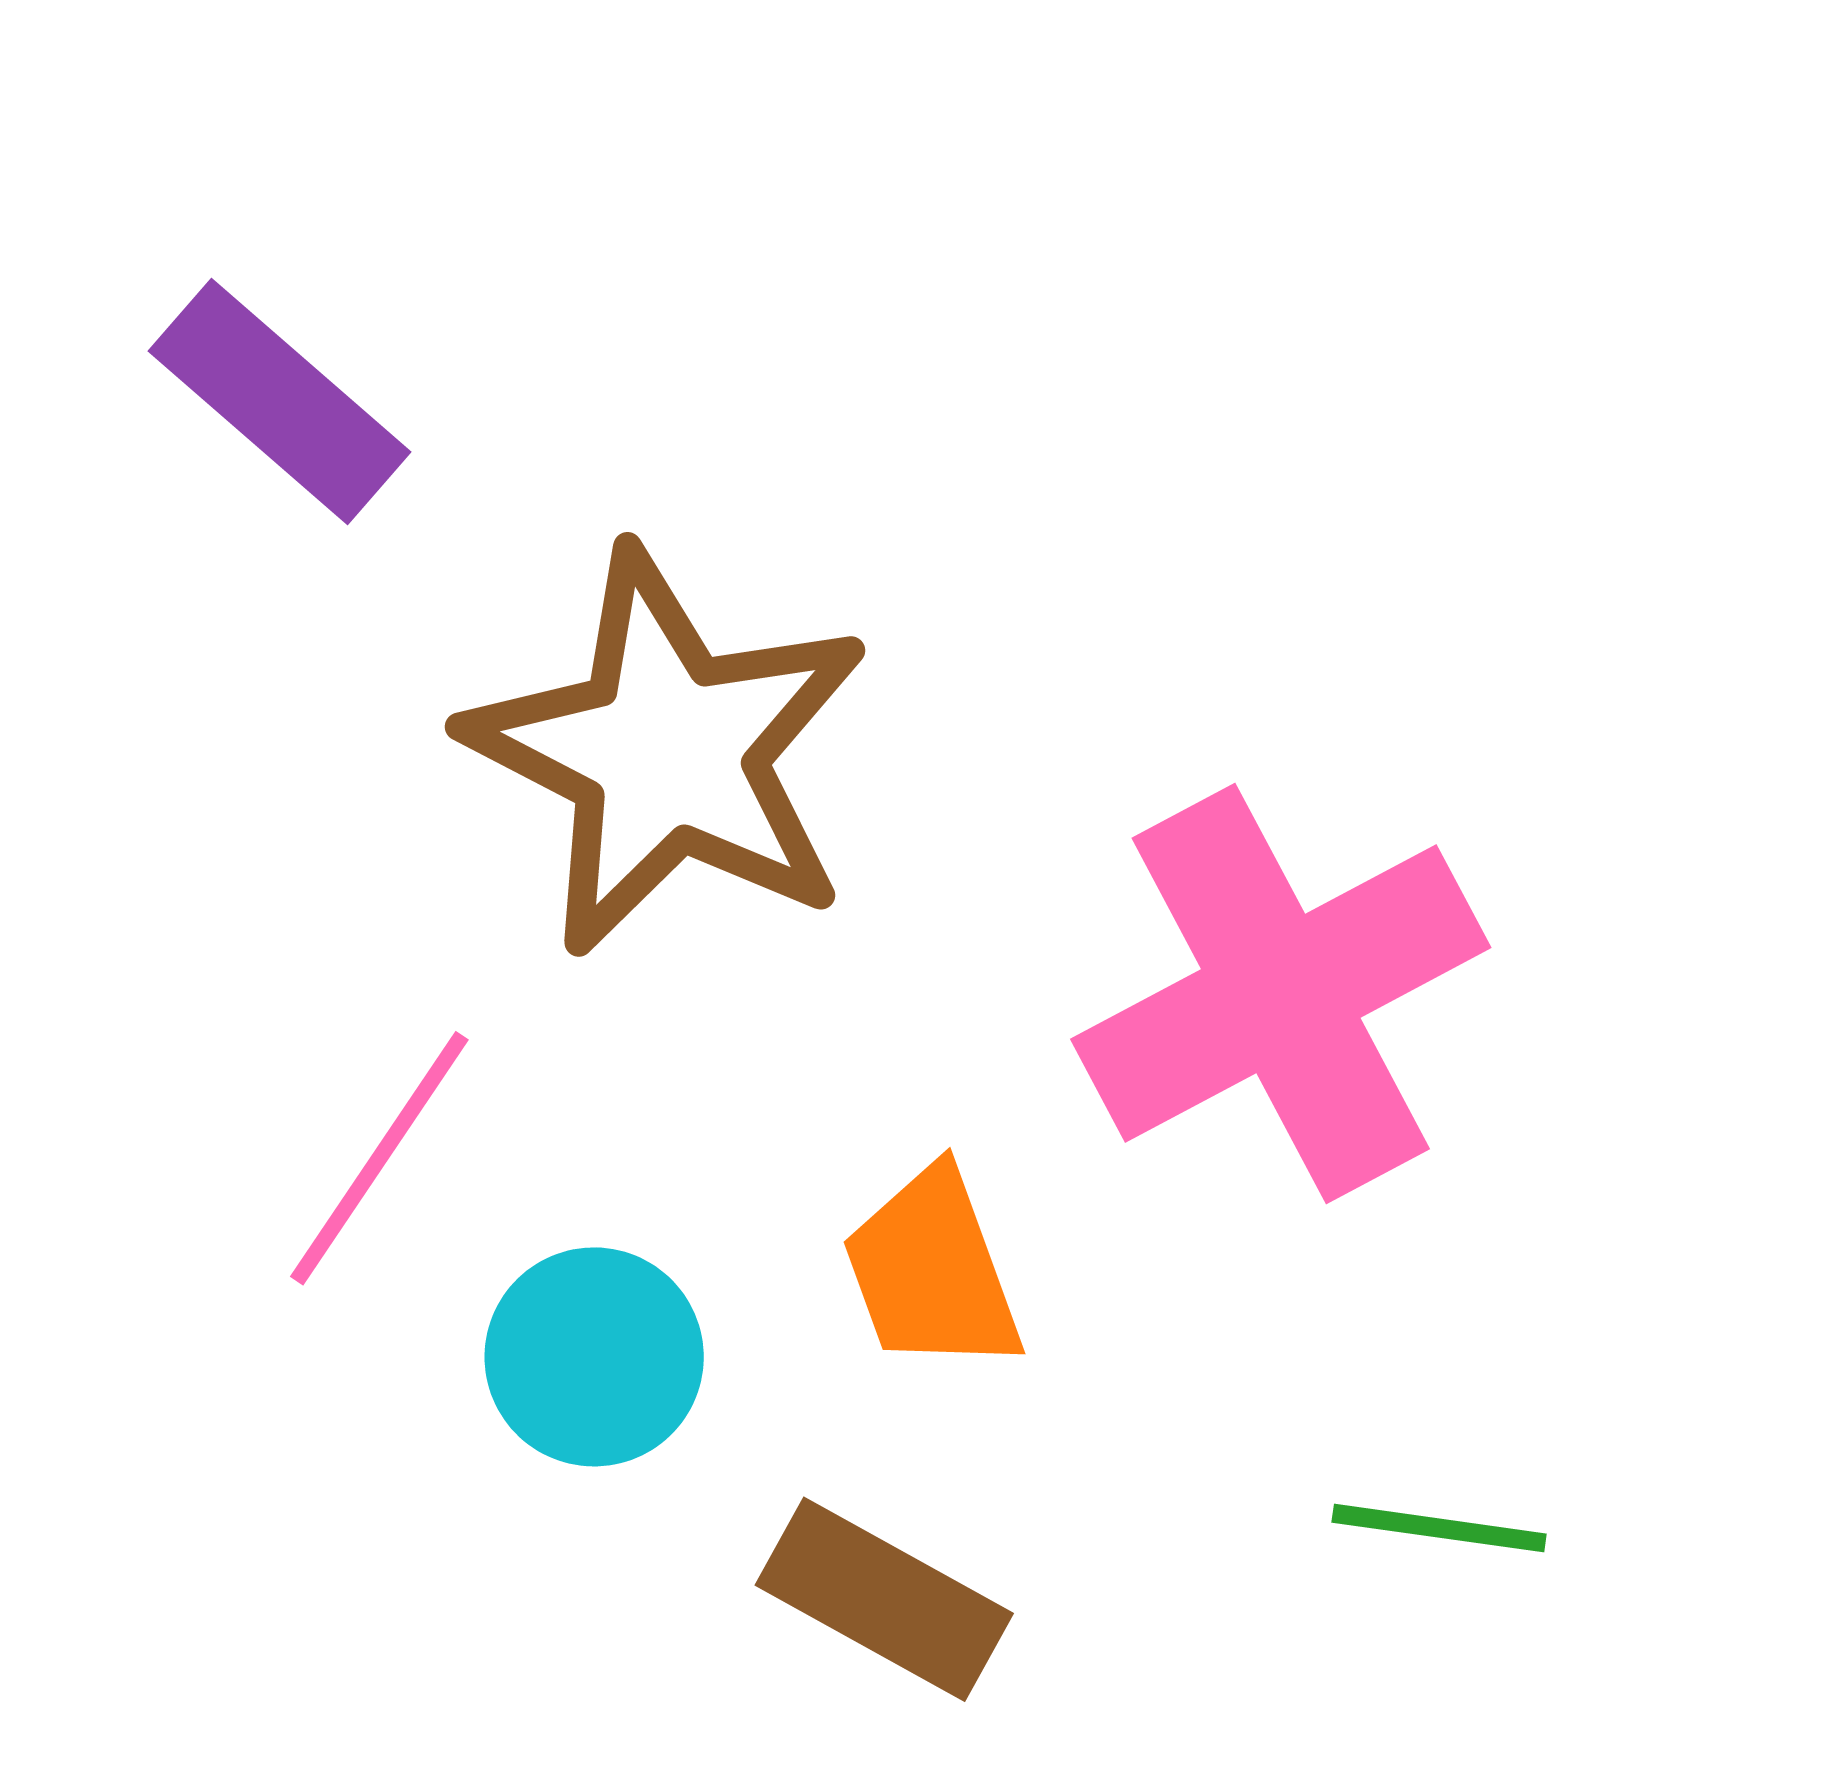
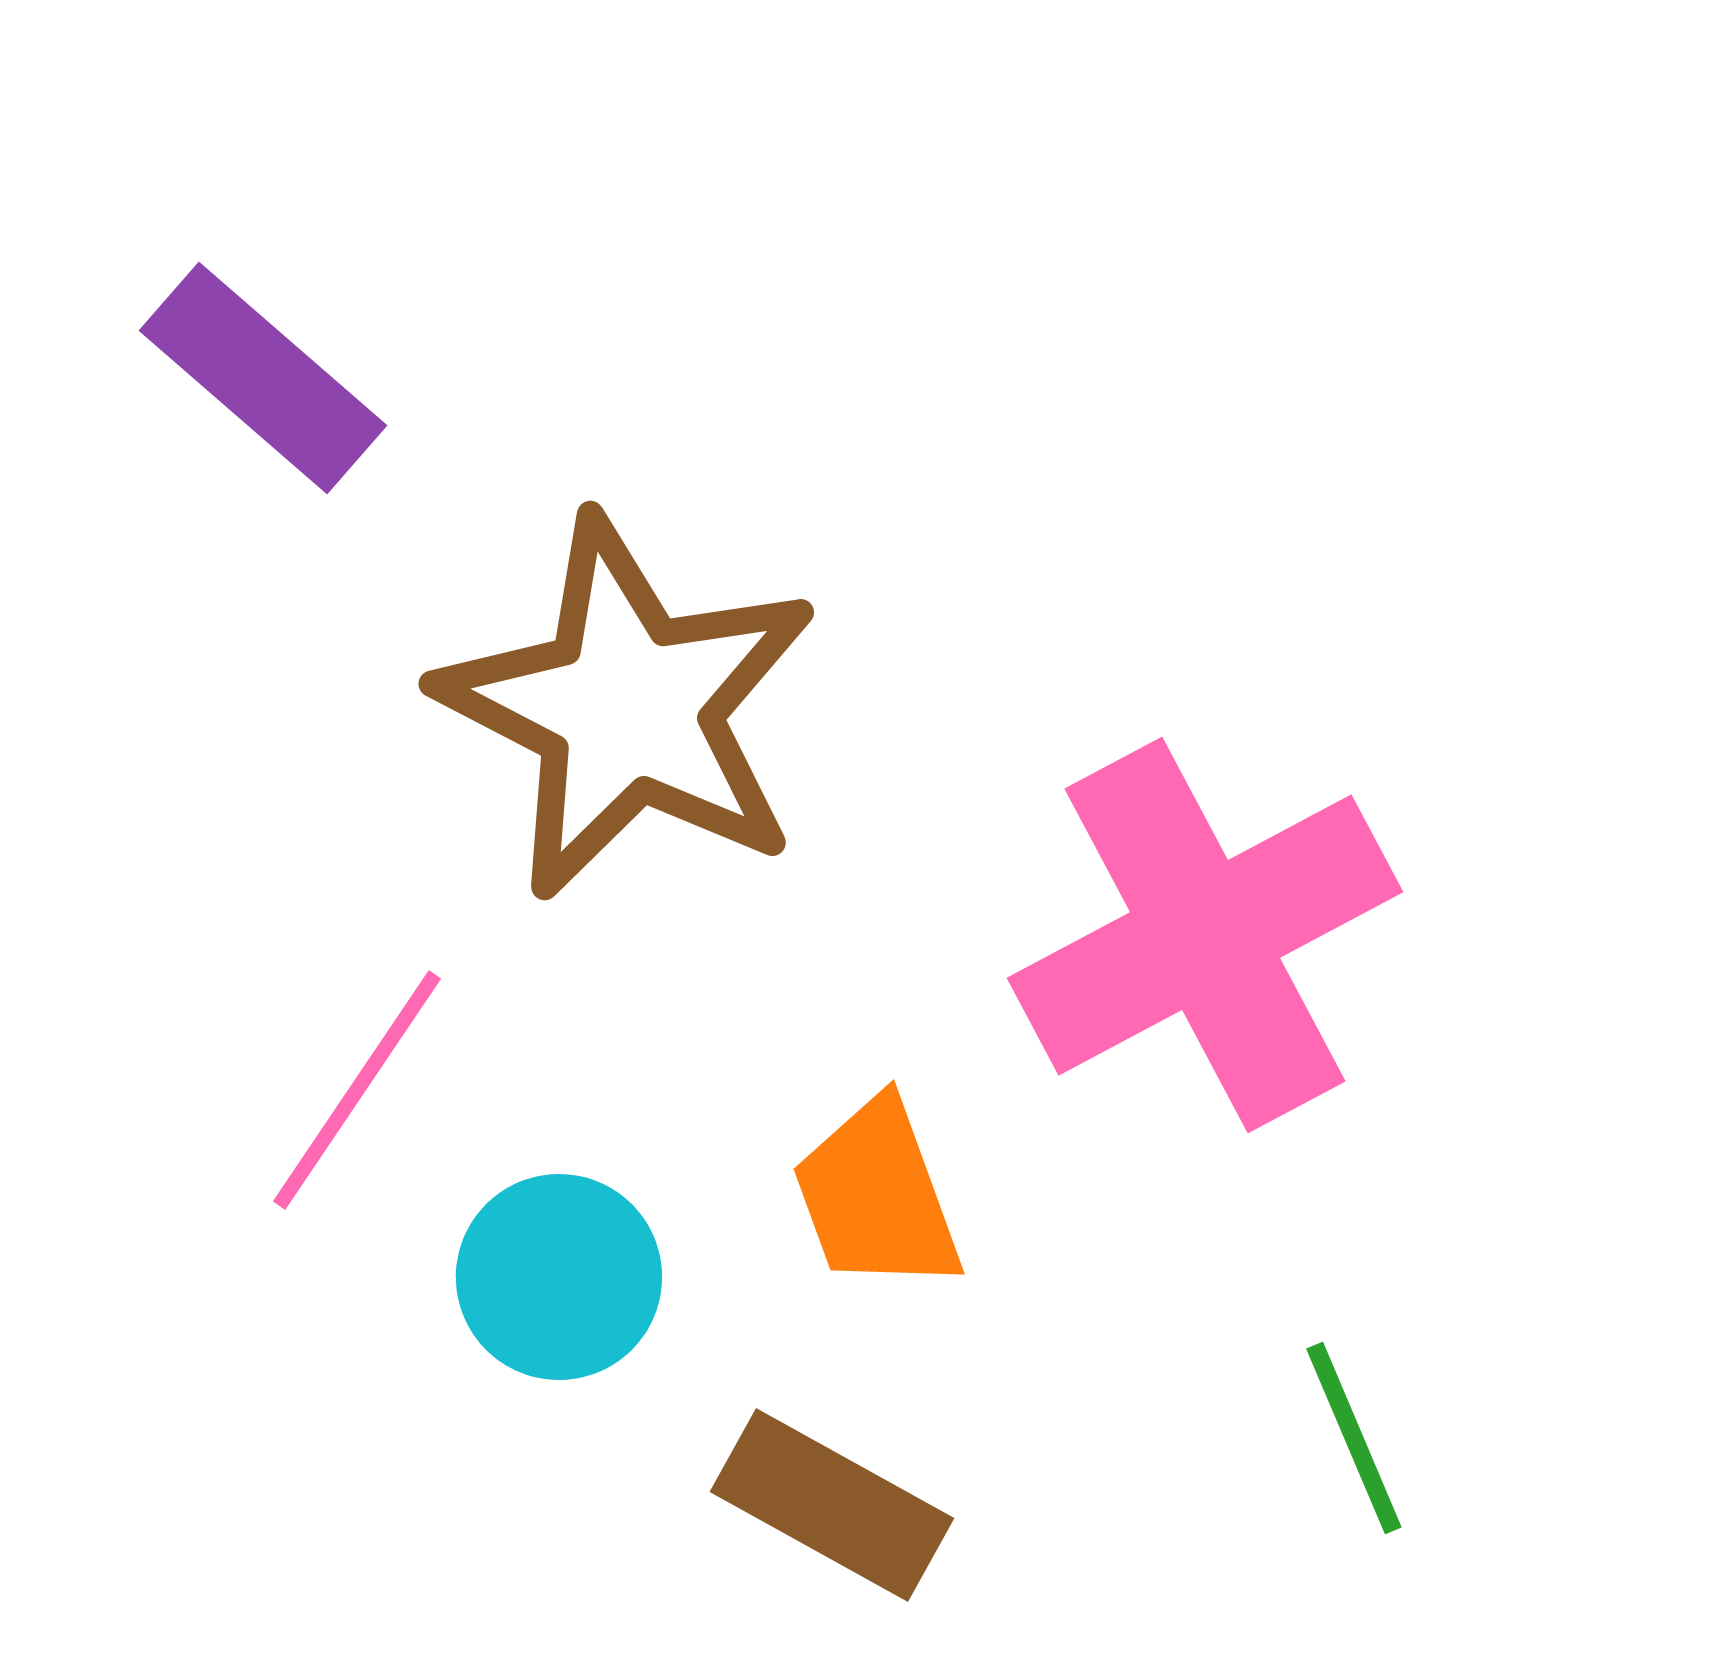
green line: (1439, 1528) -> (1354, 1438), turned 59

